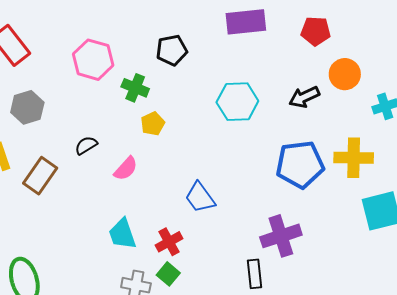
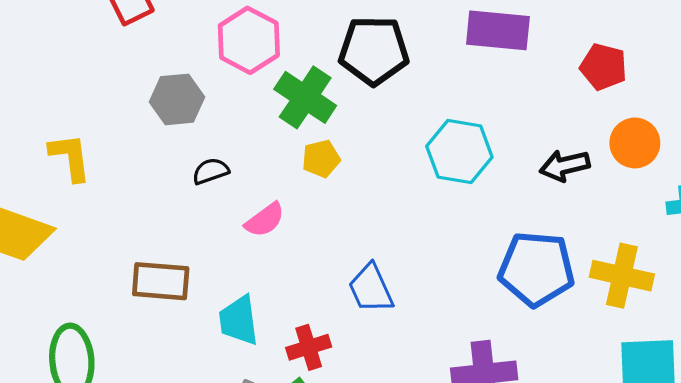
black pentagon: (172, 50) -> (374, 51), size x1.4
green cross: (135, 88) -> (305, 97), size x1.4
gray hexagon: (27, 107) -> (177, 99), moved
brown rectangle: (40, 176) -> (161, 281), moved, turned 48

